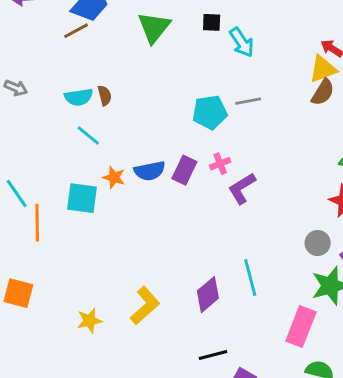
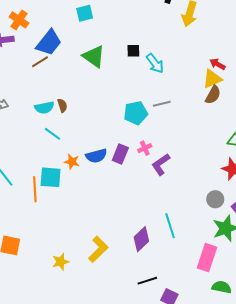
green triangle: (154, 27) -> (94, 56), turned -30
orange line: (37, 223) -> (35, 189), moved

